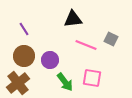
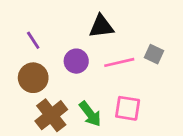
pink line: (86, 45) -> (119, 62), turned -35
purple circle: (50, 60) -> (76, 61), moved
brown cross: (18, 83) -> (51, 115), moved

